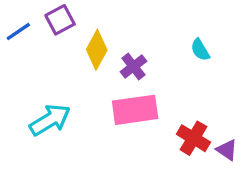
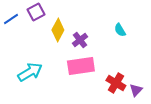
purple triangle: (227, 150) -> (136, 90), turned 40

